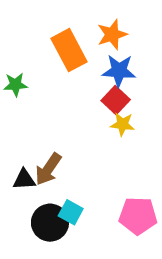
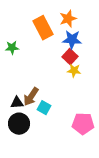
cyan square: (71, 212) -> (44, 108), moved
black circle: (50, 223) -> (19, 124), moved

